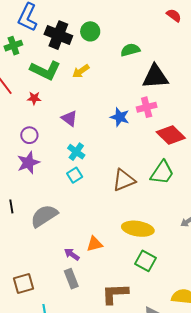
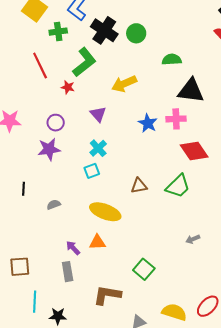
green L-shape: (45, 70) -> (84, 62), turned -76
yellow arrow: (81, 71) -> (124, 84), moved, size x1.4
brown triangle: (124, 180) -> (139, 186), size x0.7
gray semicircle: (44, 216) -> (54, 205), size x0.5
yellow ellipse: (138, 229) -> (105, 212), moved

